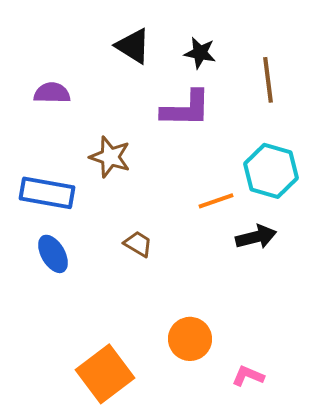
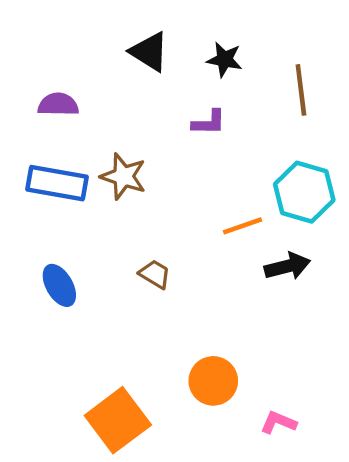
purple L-shape: (186, 109) -> (209, 122), size x0.6
blue rectangle: (47, 193) -> (57, 183), moved

